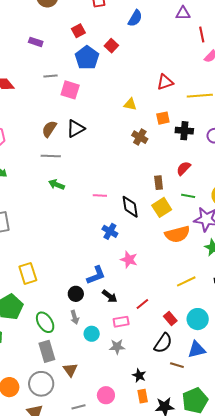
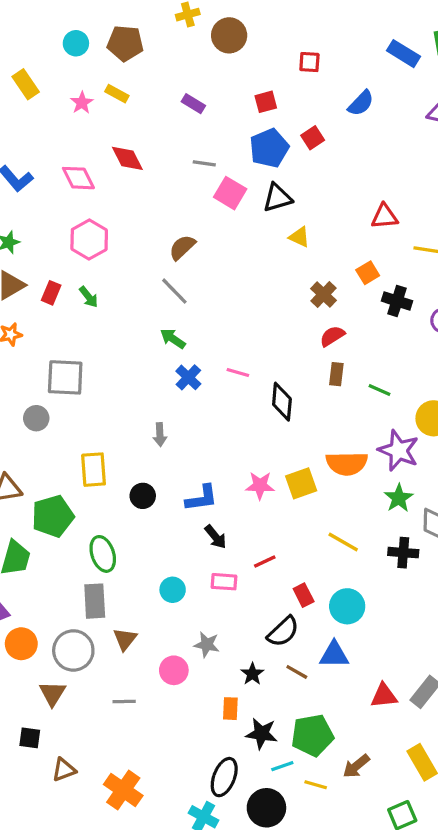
yellow triangle: (130, 104) -> (299, 237), moved
orange square: (163, 118) -> (368, 273), turned -32
black triangle: (76, 129) -> (277, 198), moved
gray line: (51, 156) -> (174, 291), turned 30
red semicircle: (184, 168) -> (332, 336), moved
green line: (188, 196) -> (380, 390), moved
yellow square: (162, 207) -> (301, 483), moved
blue cross: (110, 231) -> (188, 377), moved
pink star: (129, 260) -> (260, 486), turned -30
yellow line: (186, 281) -> (343, 542), turned 42
black circle: (76, 294) -> (143, 496), moved
gray arrow: (75, 317) -> (160, 435), moved
gray star: (117, 347) -> (207, 645), moved
black star: (139, 375) -> (252, 674), moved
pink circle: (106, 395) -> (174, 670), moved

